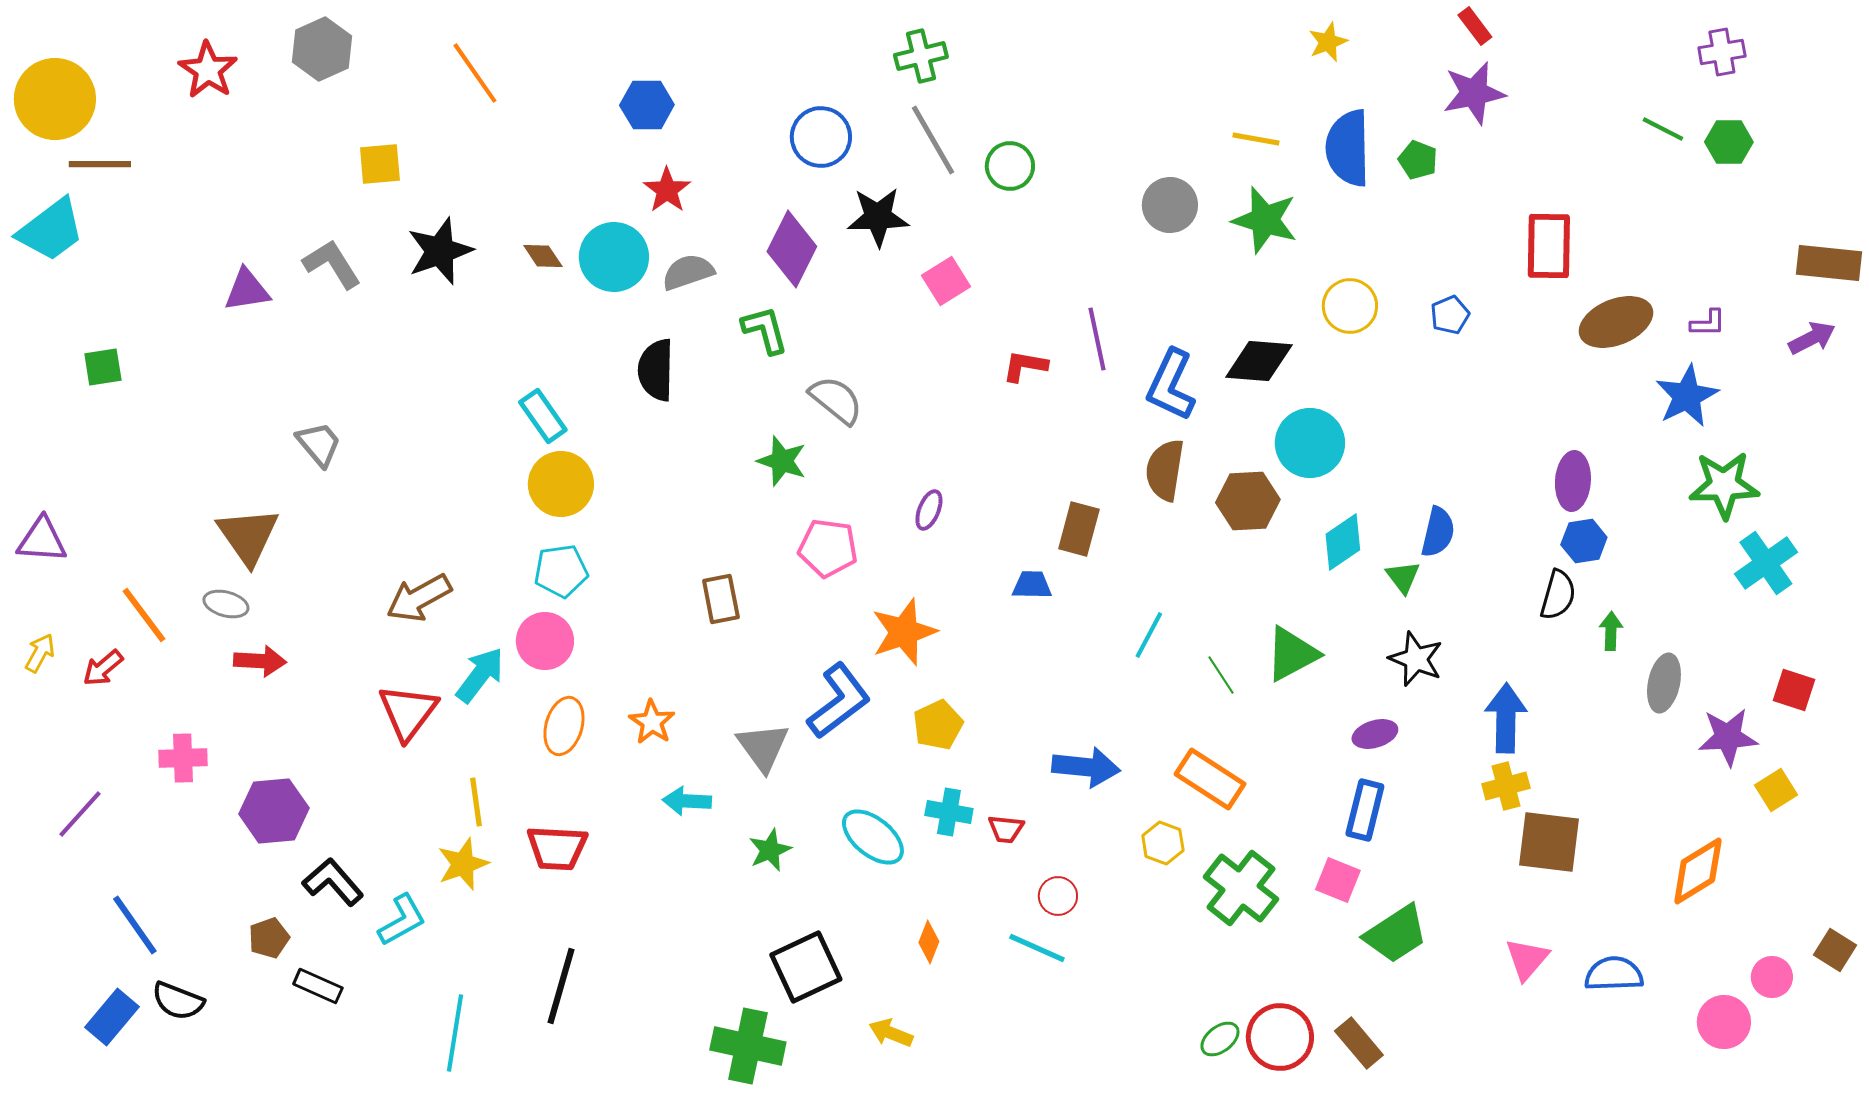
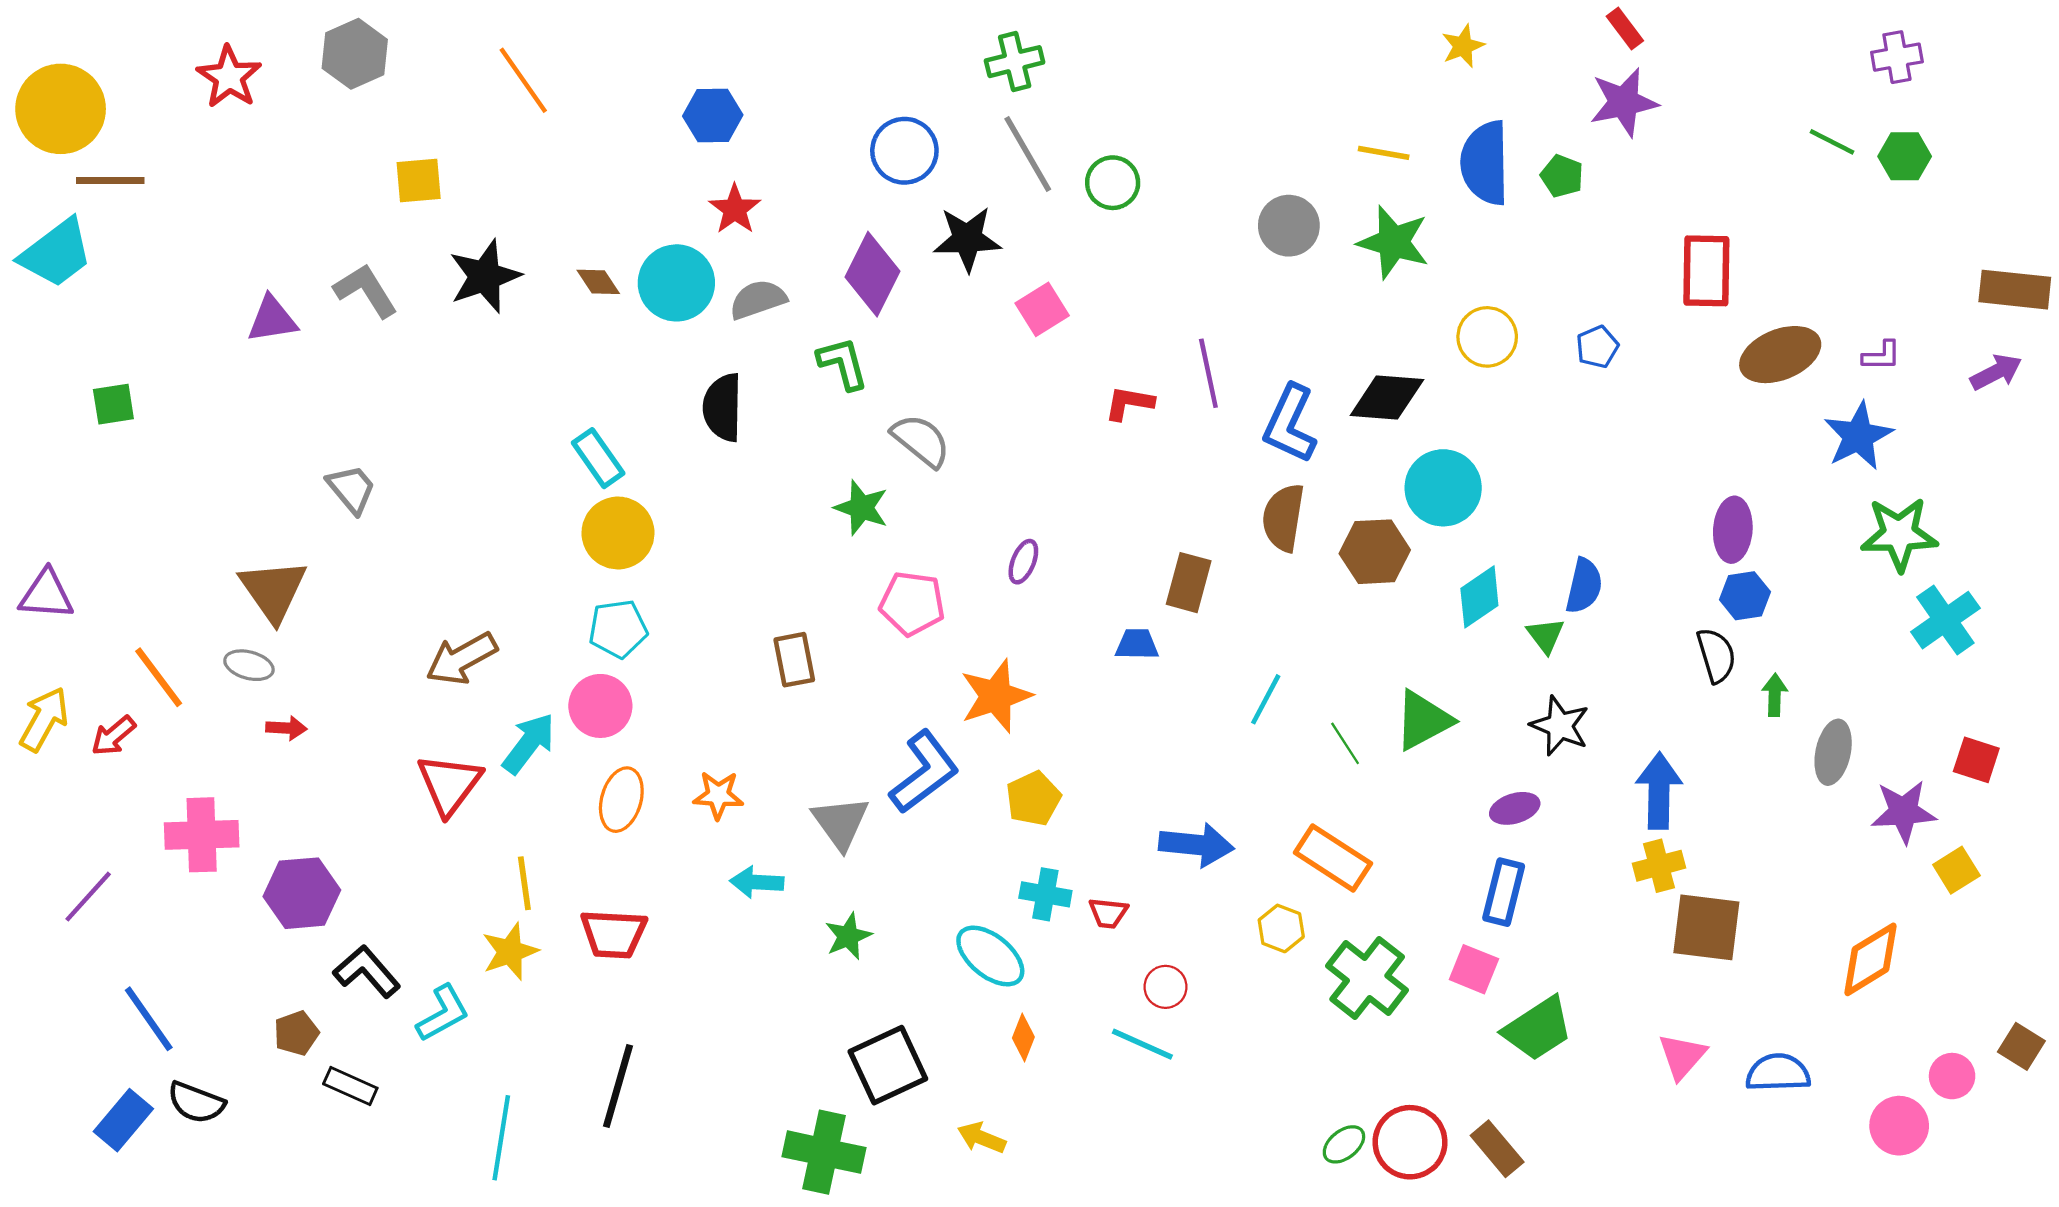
black semicircle: (1558, 595) -> (1716, 655), turned -33
yellow arrow: (40, 653) -> (44, 719), size x1.5
red arrow: (260, 661) -> (286, 728), size x0.7
orange star: (652, 722) -> (718, 795), turned -30
pink cross: (183, 758) -> (202, 835), size x1.4
cyan ellipse: (873, 837) -> (990, 956), moved

